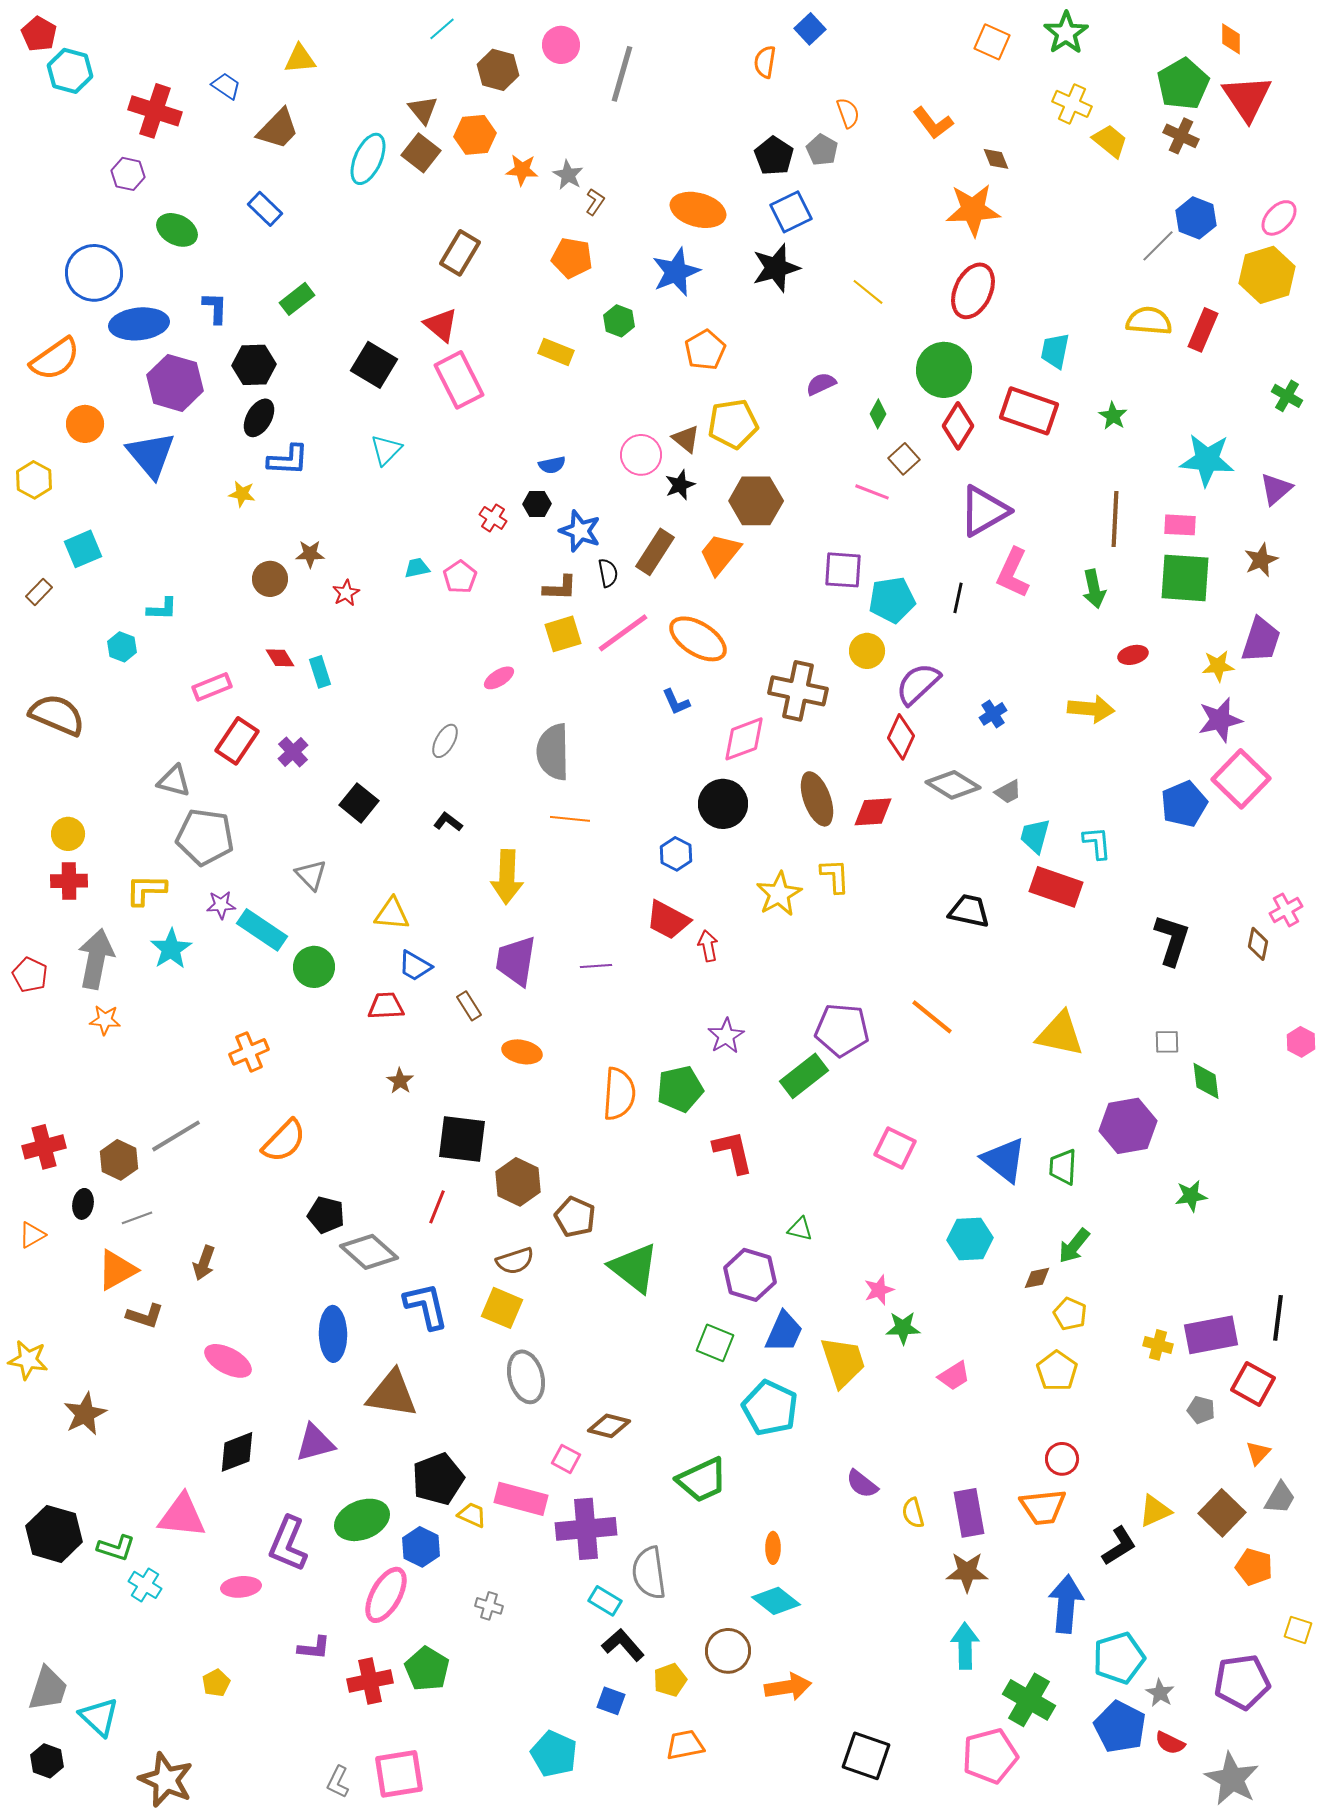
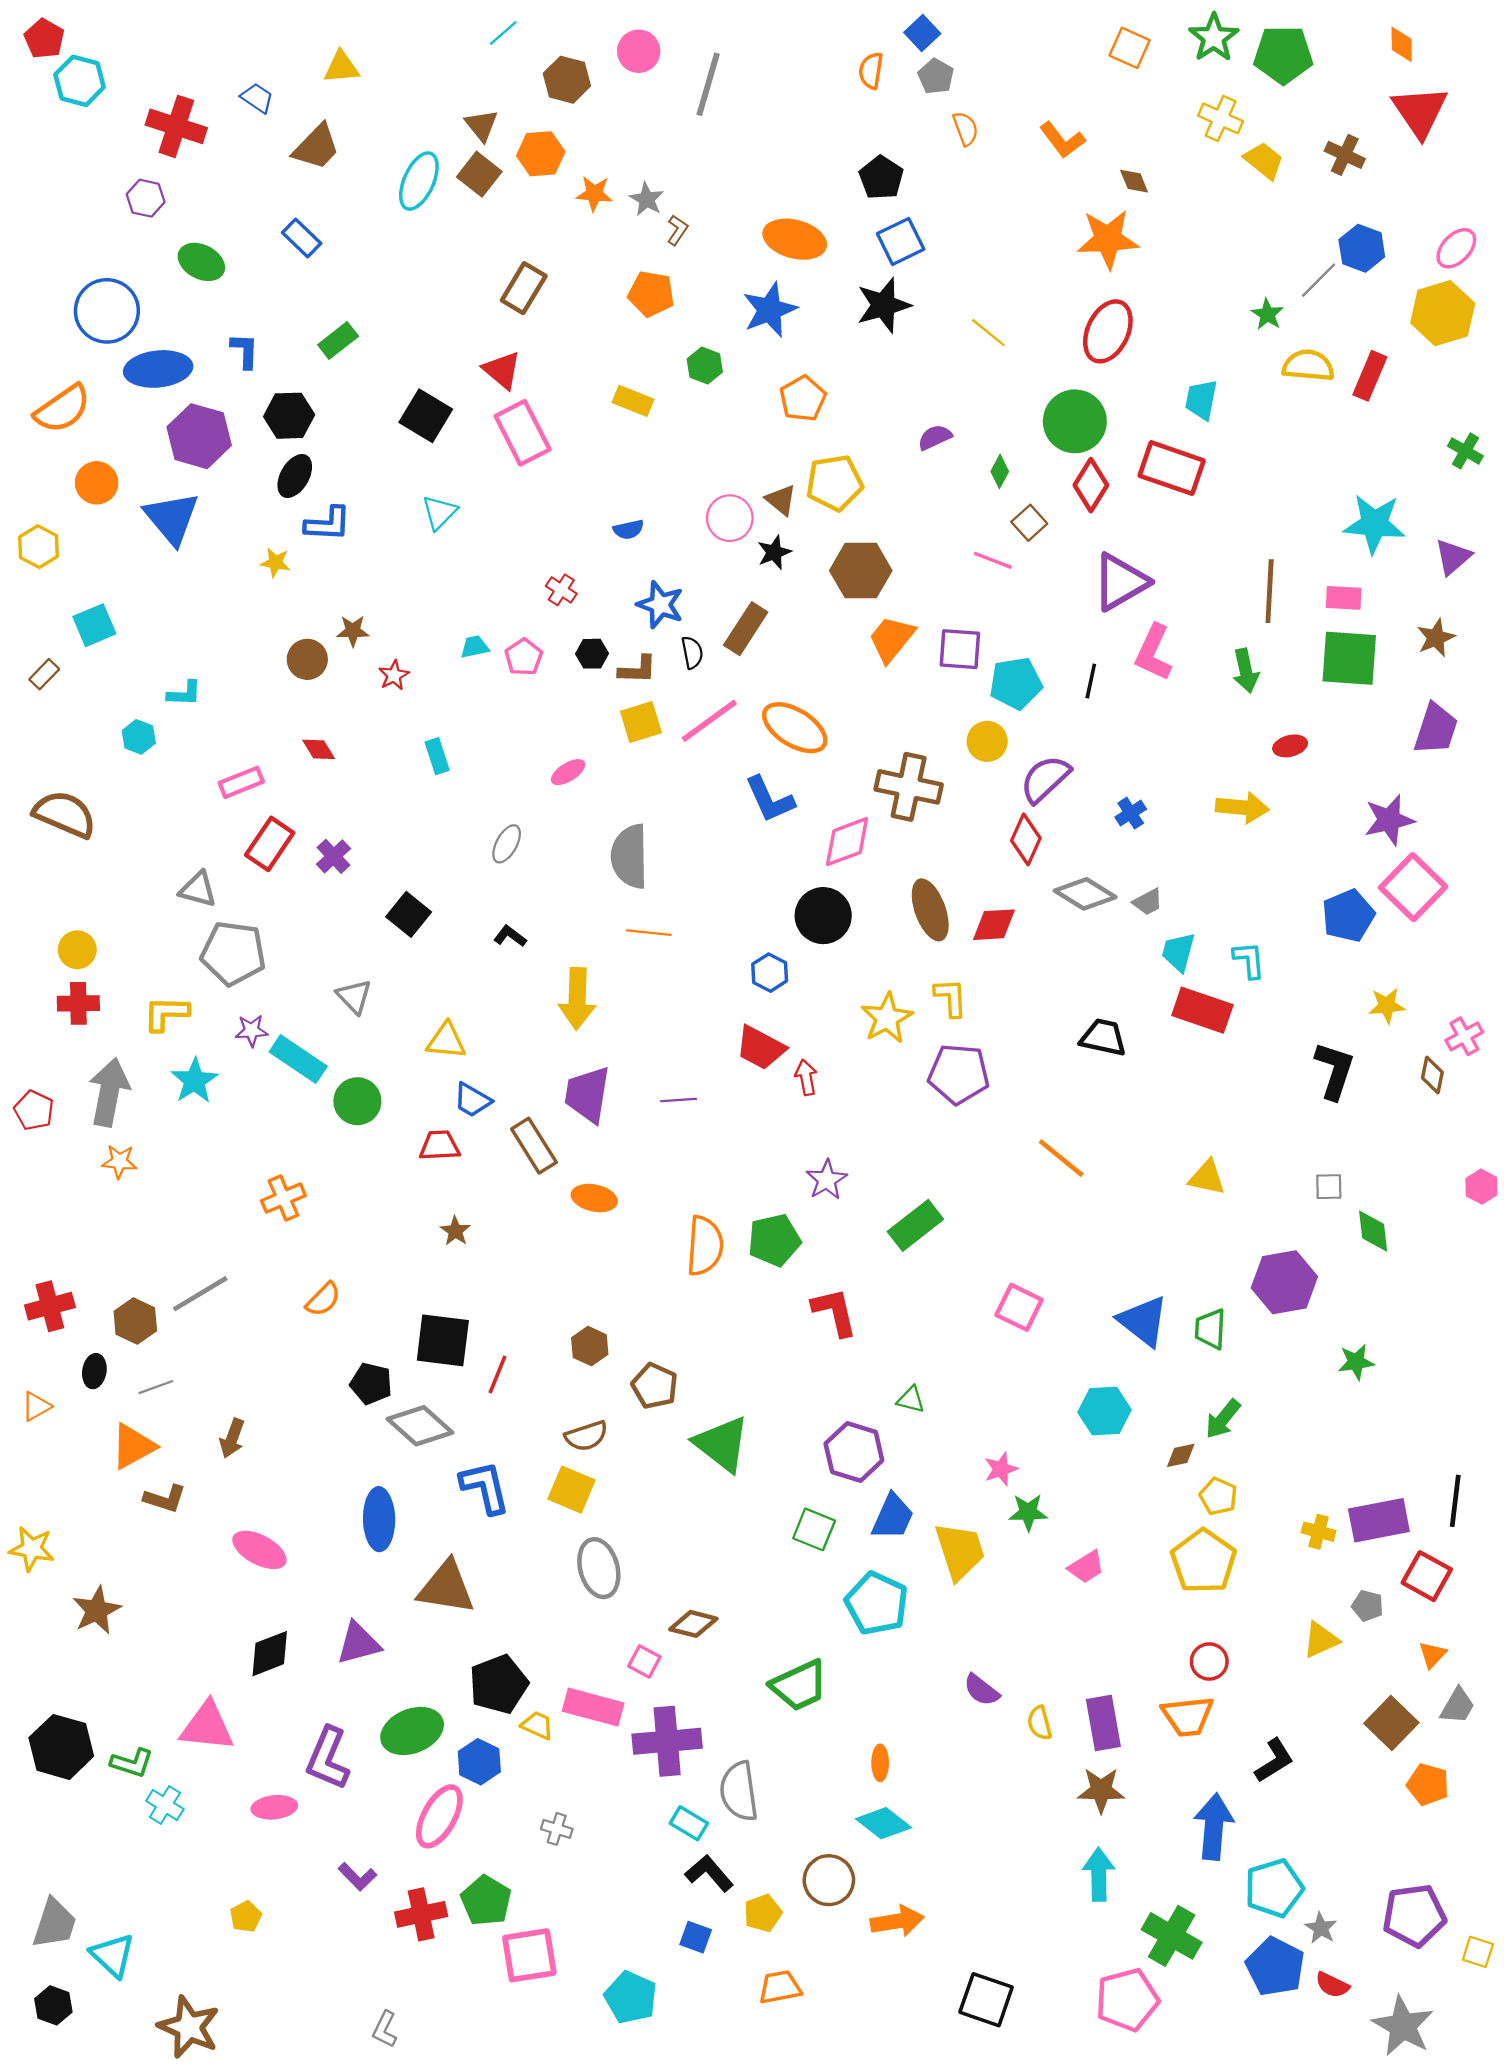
green pentagon: (1183, 84) -> (1283, 55), moved, turned 30
gray pentagon: (822, 150) -> (936, 76), moved
green star: (1113, 416) -> (1267, 314), moved
black hexagon: (537, 504) -> (592, 654), moved
orange trapezoid: (720, 554) -> (892, 639), moved
yellow star: (1218, 666) -> (1387, 1006), moved
cyan rectangle: (320, 672) -> (437, 756), moved
blue L-shape: (676, 702) -> (770, 799), size x1.6
brown rectangle: (469, 1006) -> (534, 1146), size x1.6
purple pentagon: (842, 1030) -> (959, 1074), moved
yellow triangle: (1060, 1034) -> (1207, 1178), size x0.7
black square: (462, 1139) -> (443, 1340), moved
orange semicircle: (284, 1141) -> (323, 1299), size x0.7
brown hexagon: (518, 1182) -> (590, 1346), size x0.7
yellow pentagon: (1057, 1371) -> (1204, 1561), size x1.4
yellow triangle: (1155, 1511) -> (1321, 1640), moved
yellow square: (1298, 1630) -> (1478, 1952), moved
purple L-shape: (314, 1648) -> (357, 1877), turned 40
pink square: (399, 1774) -> (529, 1955), moved

